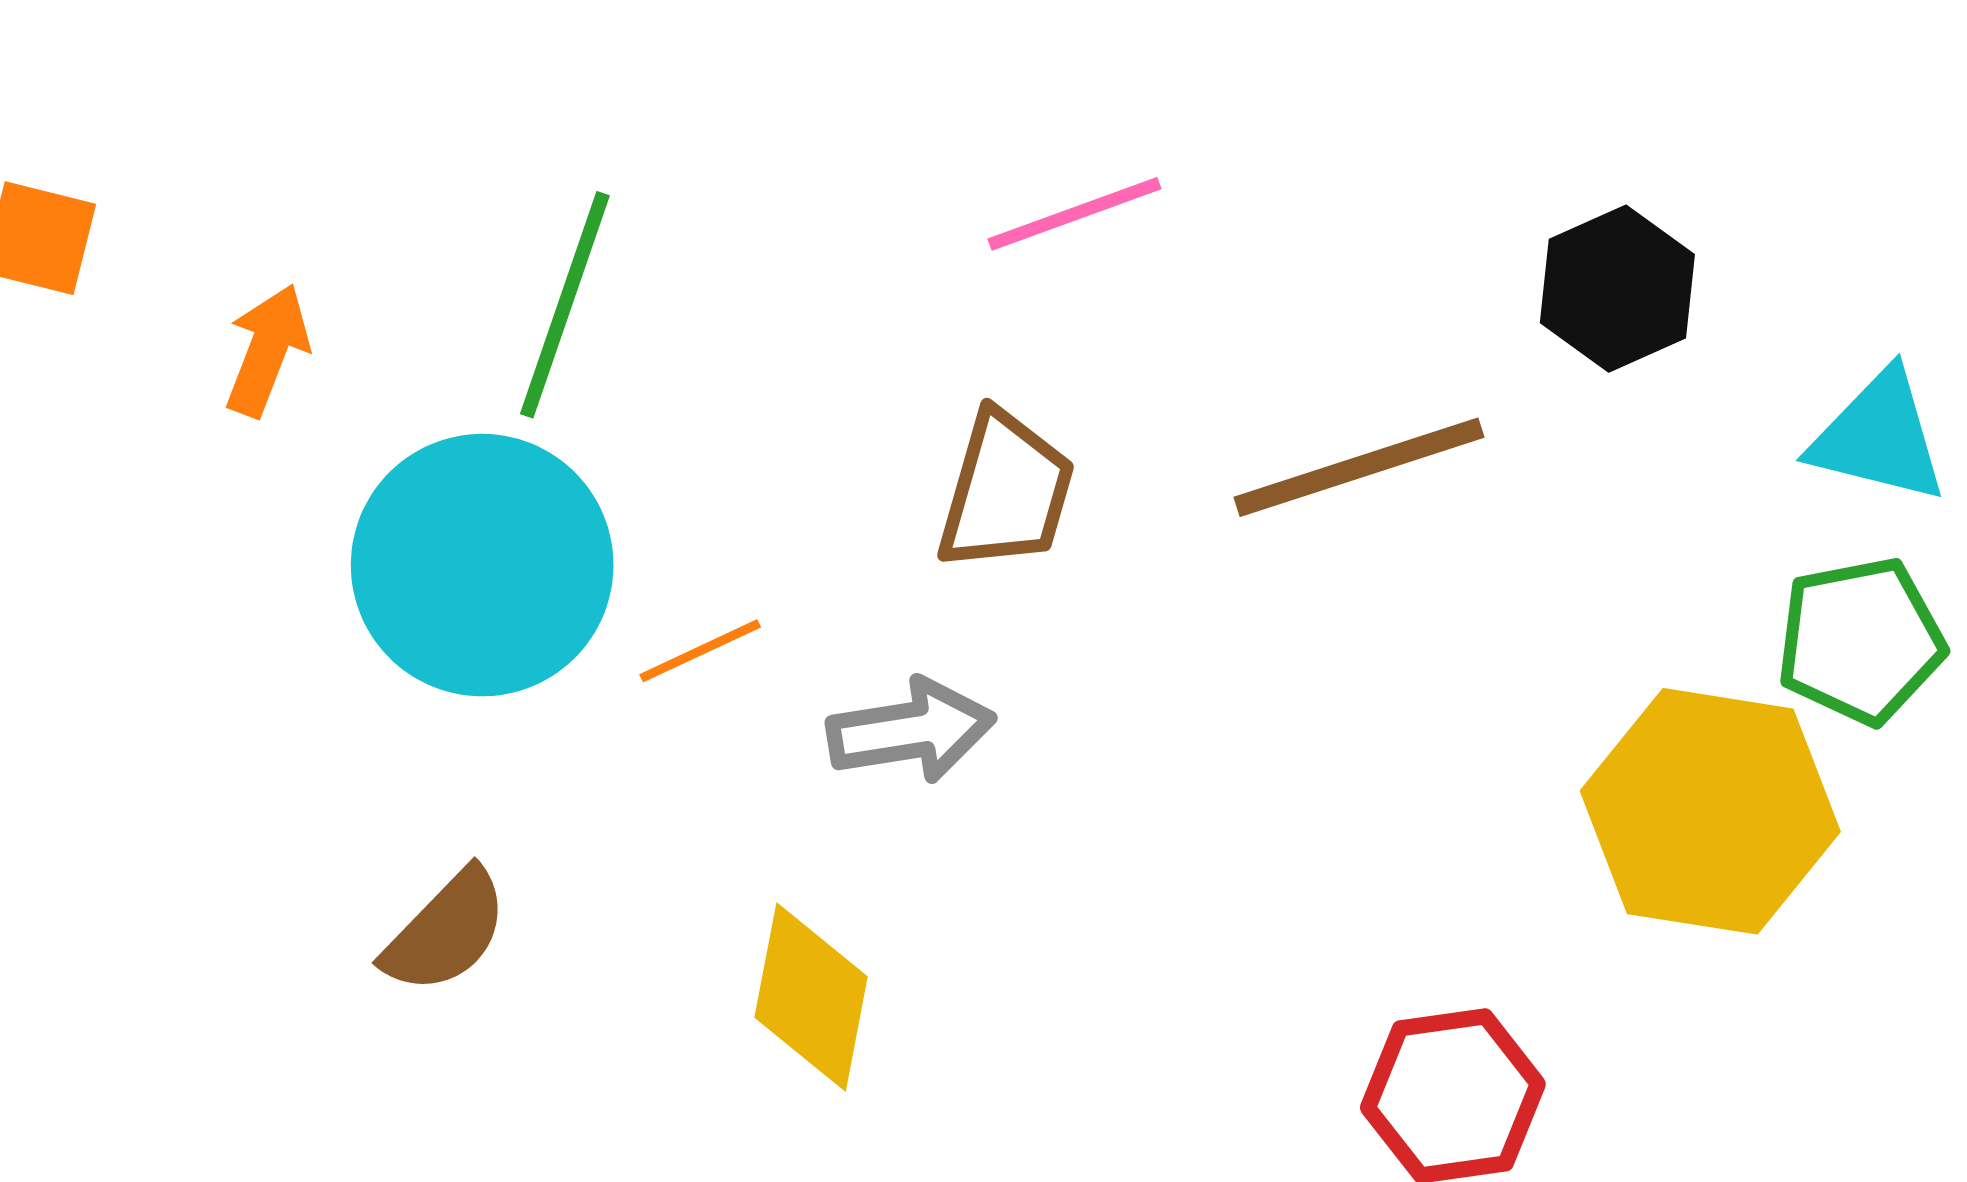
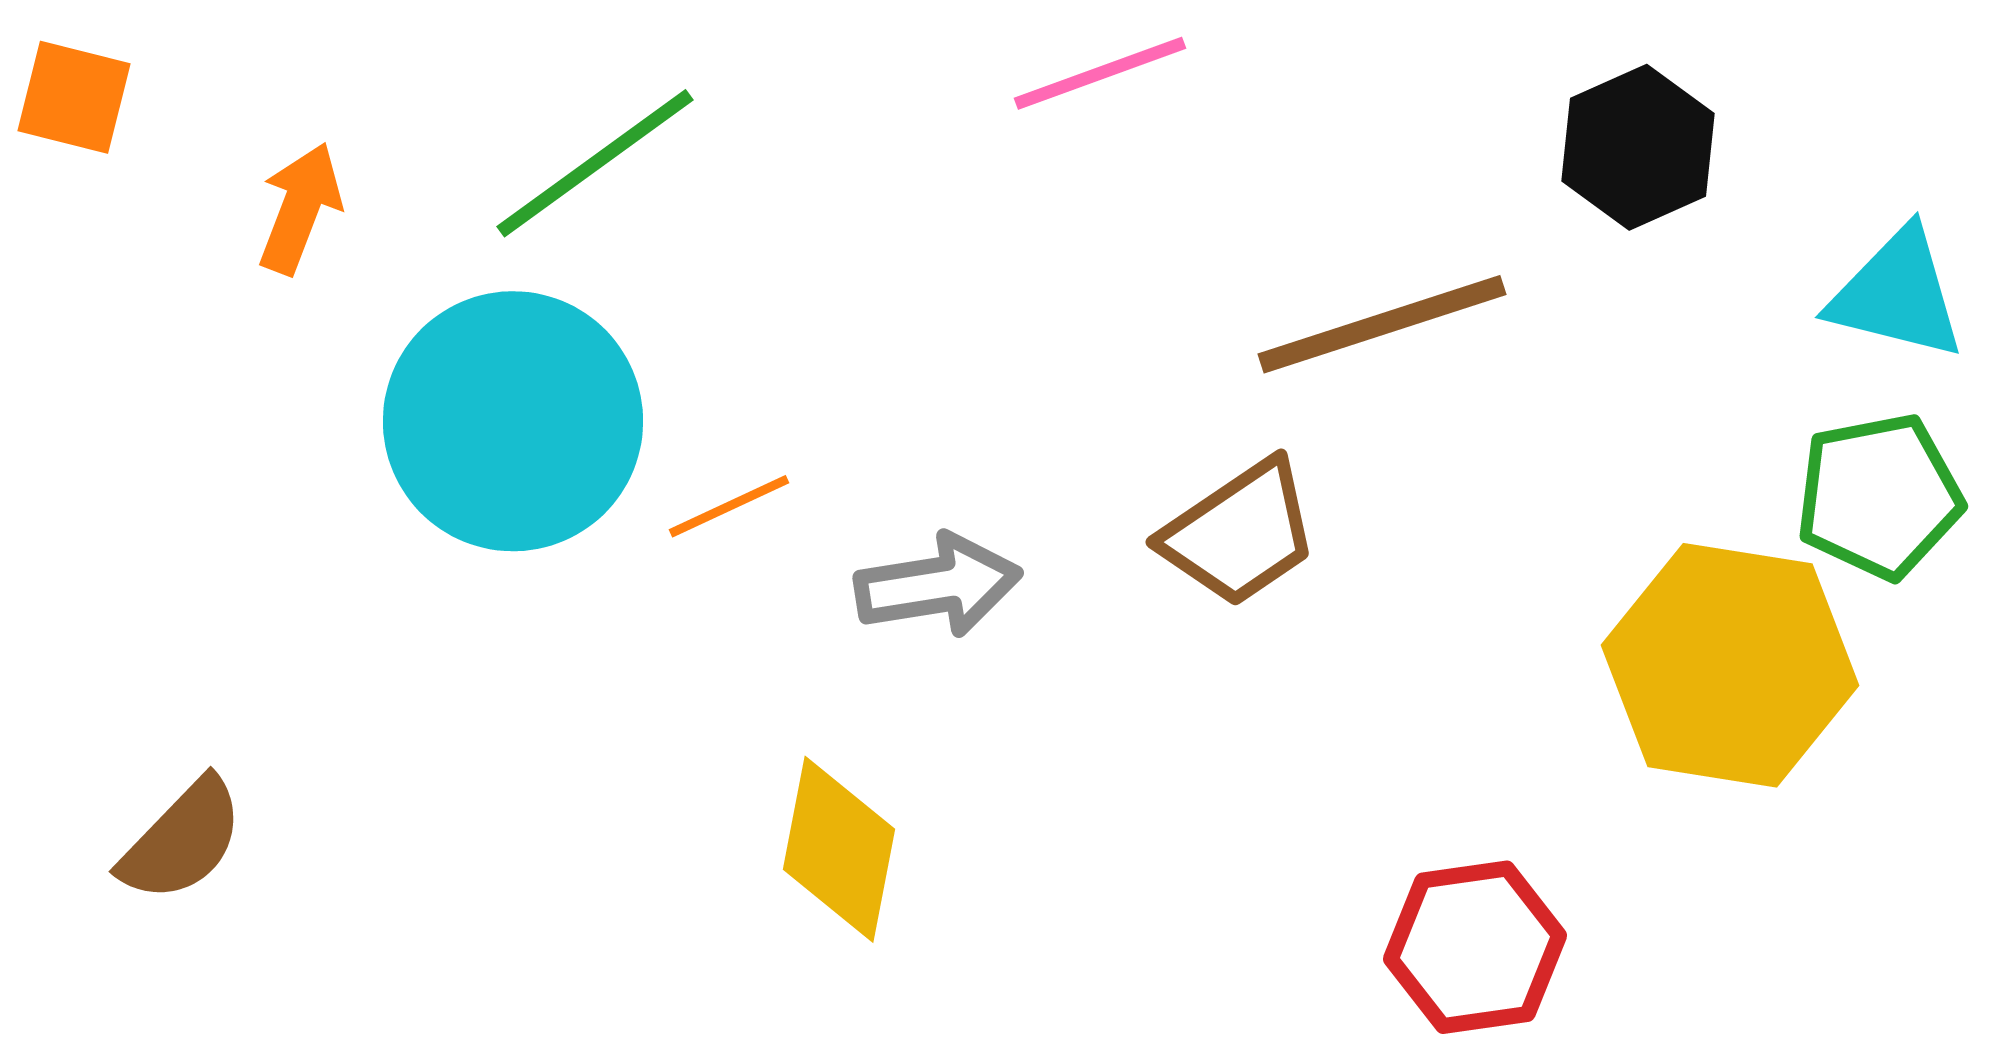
green line: (565, 305) -> (595, 163), turned 35
brown trapezoid: (1006, 491) -> (1240, 533), moved, turned 40
brown semicircle: (446, 931) -> (182, 840), moved

